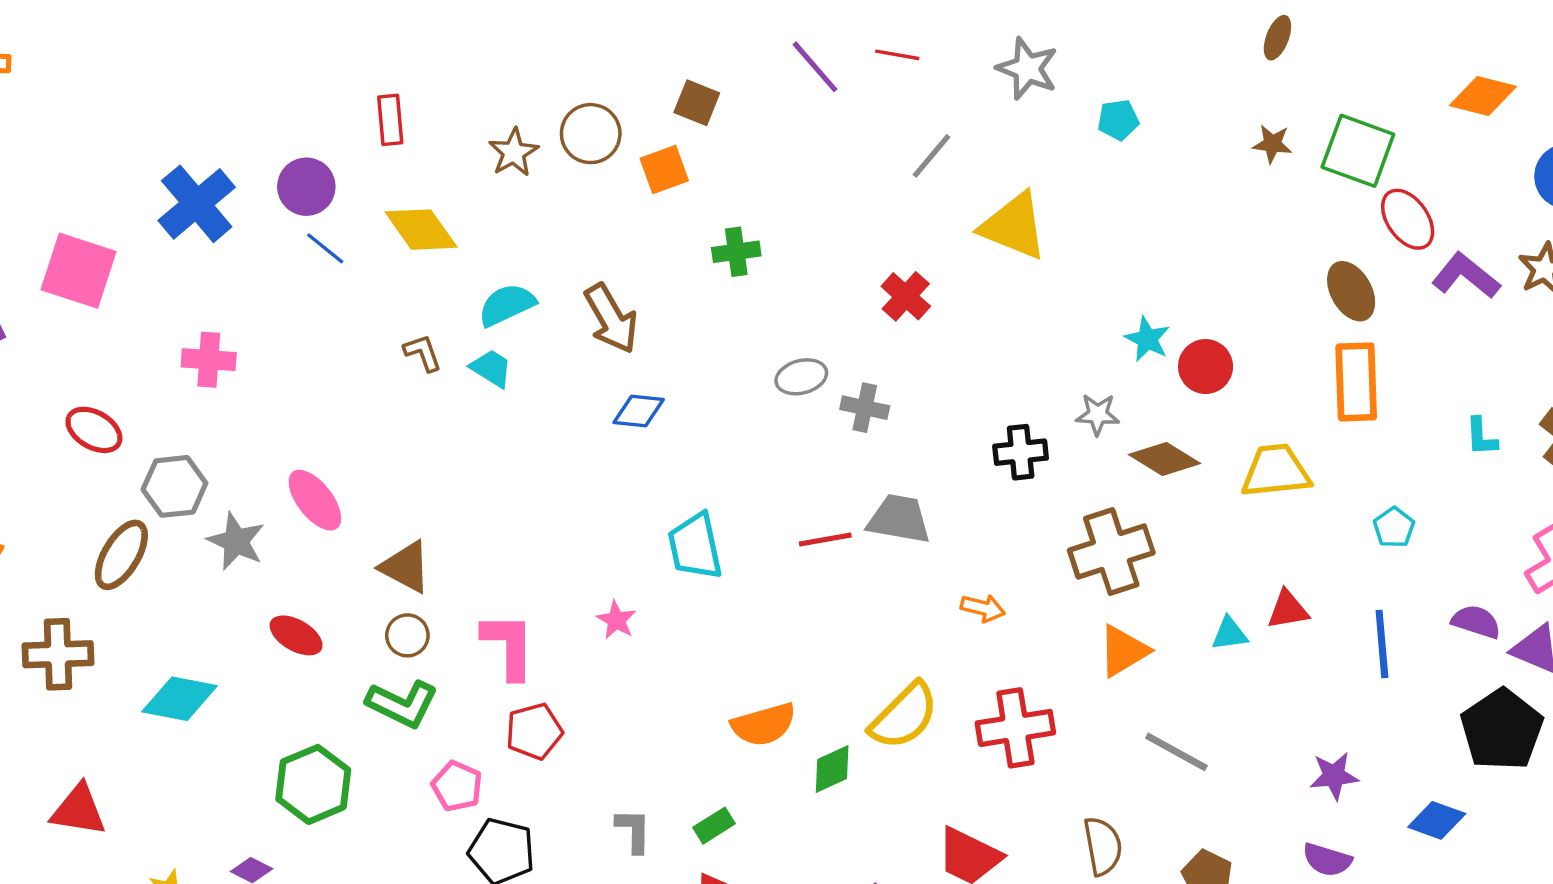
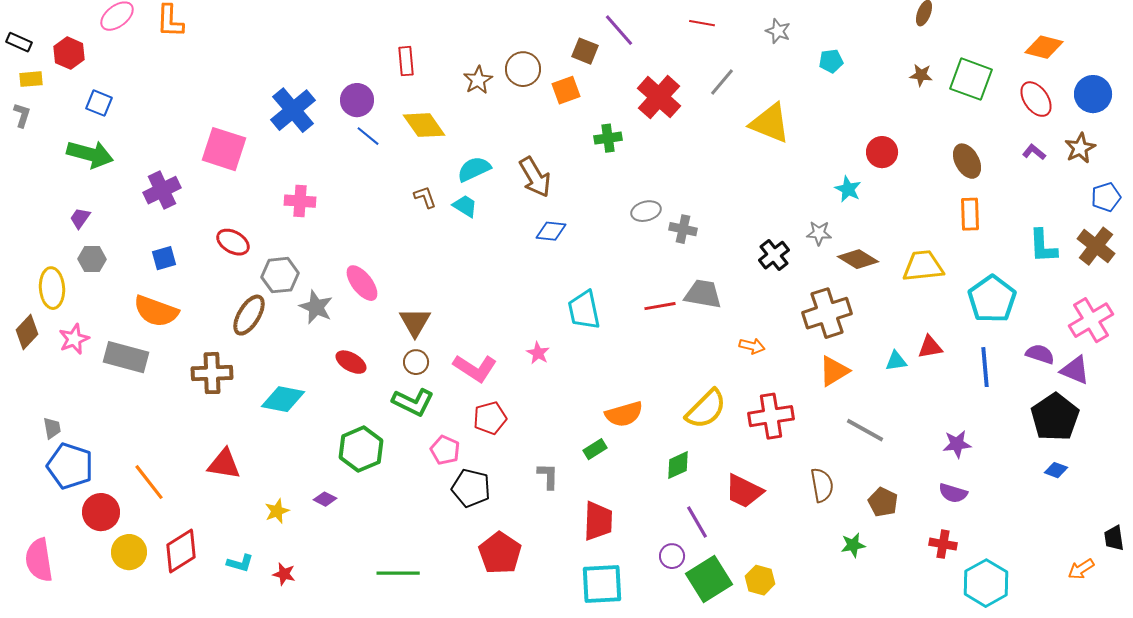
purple line: (815, 67) -> (619, 30), moved
gray star: (1027, 69) -> (778, 31), size x0.7
red ellipse: (1408, 219) -> (1036, 99), moved
purple L-shape: (1466, 276) -> (1034, 152), size x0.6
red cross: (906, 296) -> (659, 97), moved, size x1.5
red circle: (1206, 367) -> (882, 152), moved
orange rectangle: (1356, 382) -> (970, 214), size x0.7
cyan L-shape: (1481, 437) -> (1043, 246), size x1.5
black cross: (1021, 452) -> (774, 255), turned -32
cyan pentagon: (1394, 528) -> (992, 299), size x2.0
brown triangle: (406, 567) -> (415, 322), turned 32
pink L-shape: (508, 646) -> (475, 368), turned 123
green diamond: (832, 769) -> (678, 465), moved
blue diamond: (1437, 820) -> (1056, 470), moved, size x0.7
green rectangle: (714, 826) -> (595, 449), moved

